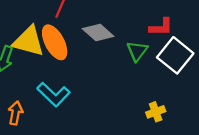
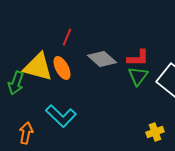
red L-shape: (161, 27) -> (138, 58), moved
orange ellipse: (55, 42) -> (62, 68), size x0.7

